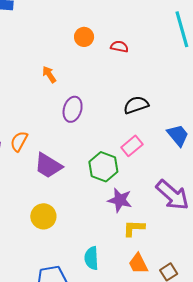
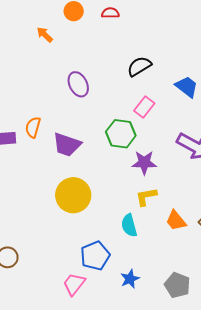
orange arrow: (49, 74) -> (45, 35), moved
purple ellipse: (73, 109) -> (78, 84), turned -30
yellow circle: (43, 216) -> (73, 195), size x1.4
yellow L-shape: (134, 228) -> (146, 197), moved

